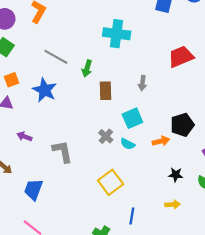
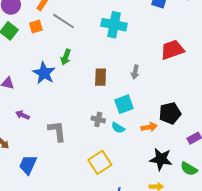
gray line: (56, 57) -> (64, 21), moved
green arrow: (87, 68) -> (66, 57), moved
orange square: (12, 80) -> (36, 27), moved
gray cross: (106, 136) -> (98, 119), turned -32
black star: (176, 175) -> (161, 159), size x1.6

